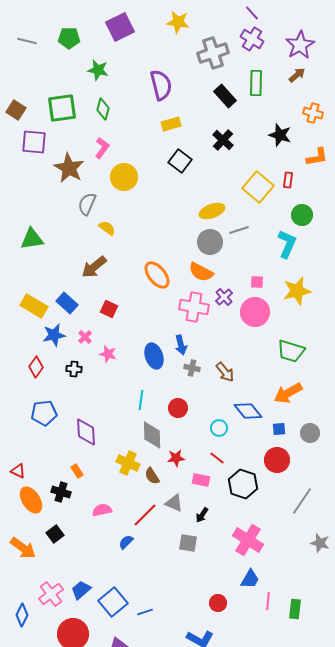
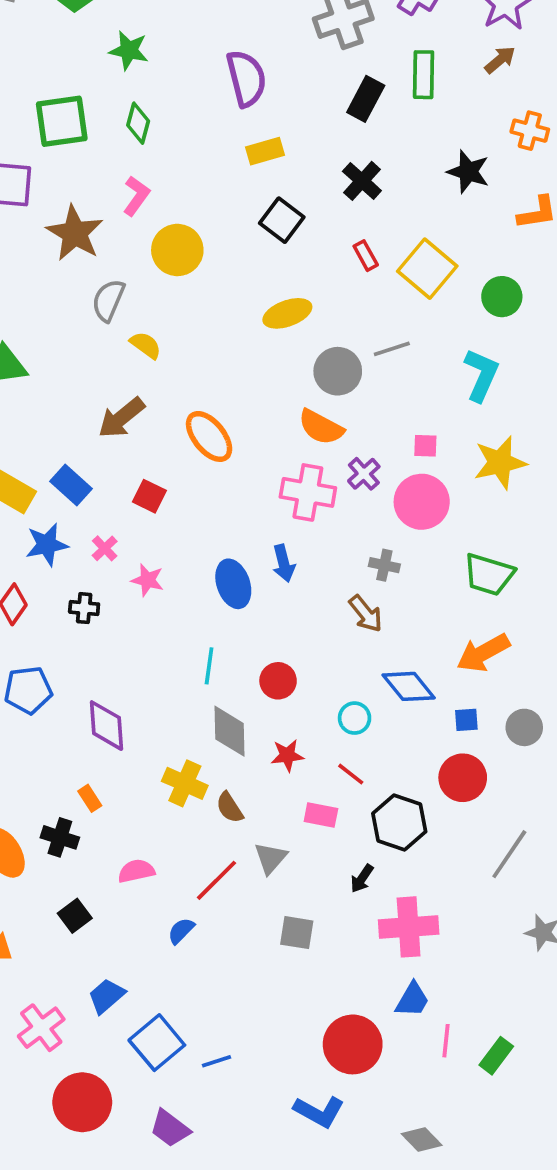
black rectangle: (225, 96) -> (366, 99), turned 70
red rectangle: (288, 180) -> (366, 256), moved, turned -35
yellow ellipse: (212, 211) -> (287, 313), moved
green circle: (302, 215) -> (502, 297), moved
orange ellipse: (157, 275) -> (209, 436), moved
gray cross: (192, 368) -> (384, 565), moved
red star: (176, 458) -> (287, 755), moved
gray triangle: (174, 503) -> (271, 858), turned 48
black arrow: (202, 515) -> (362, 878), moved
black square: (55, 534) -> (75, 916), moved
pink cross: (248, 540) -> (409, 927), turned -36
blue trapezoid: (81, 590) -> (106, 996), moved
red circle: (218, 603) -> (353, 1044), size x1.8
green rectangle: (295, 609) -> (496, 1056), turned 30

